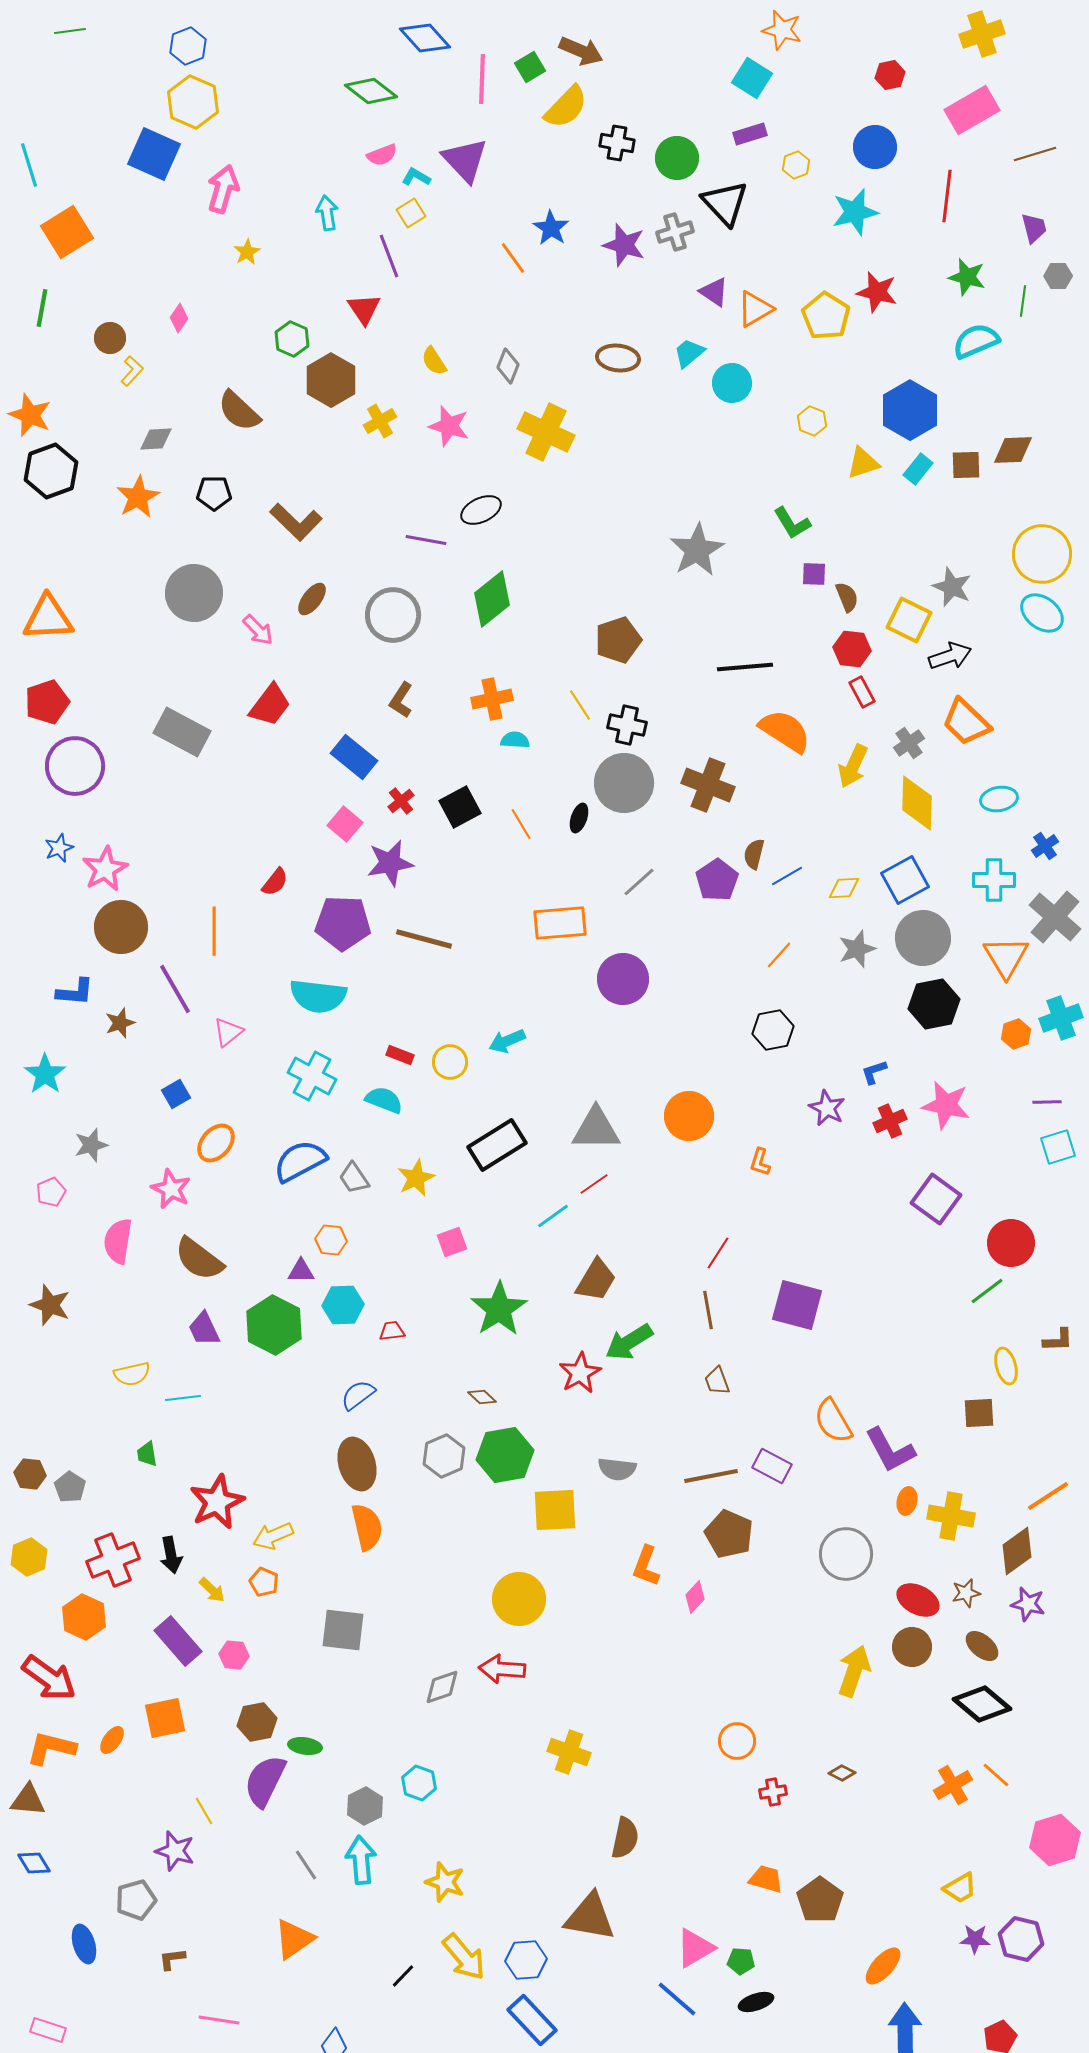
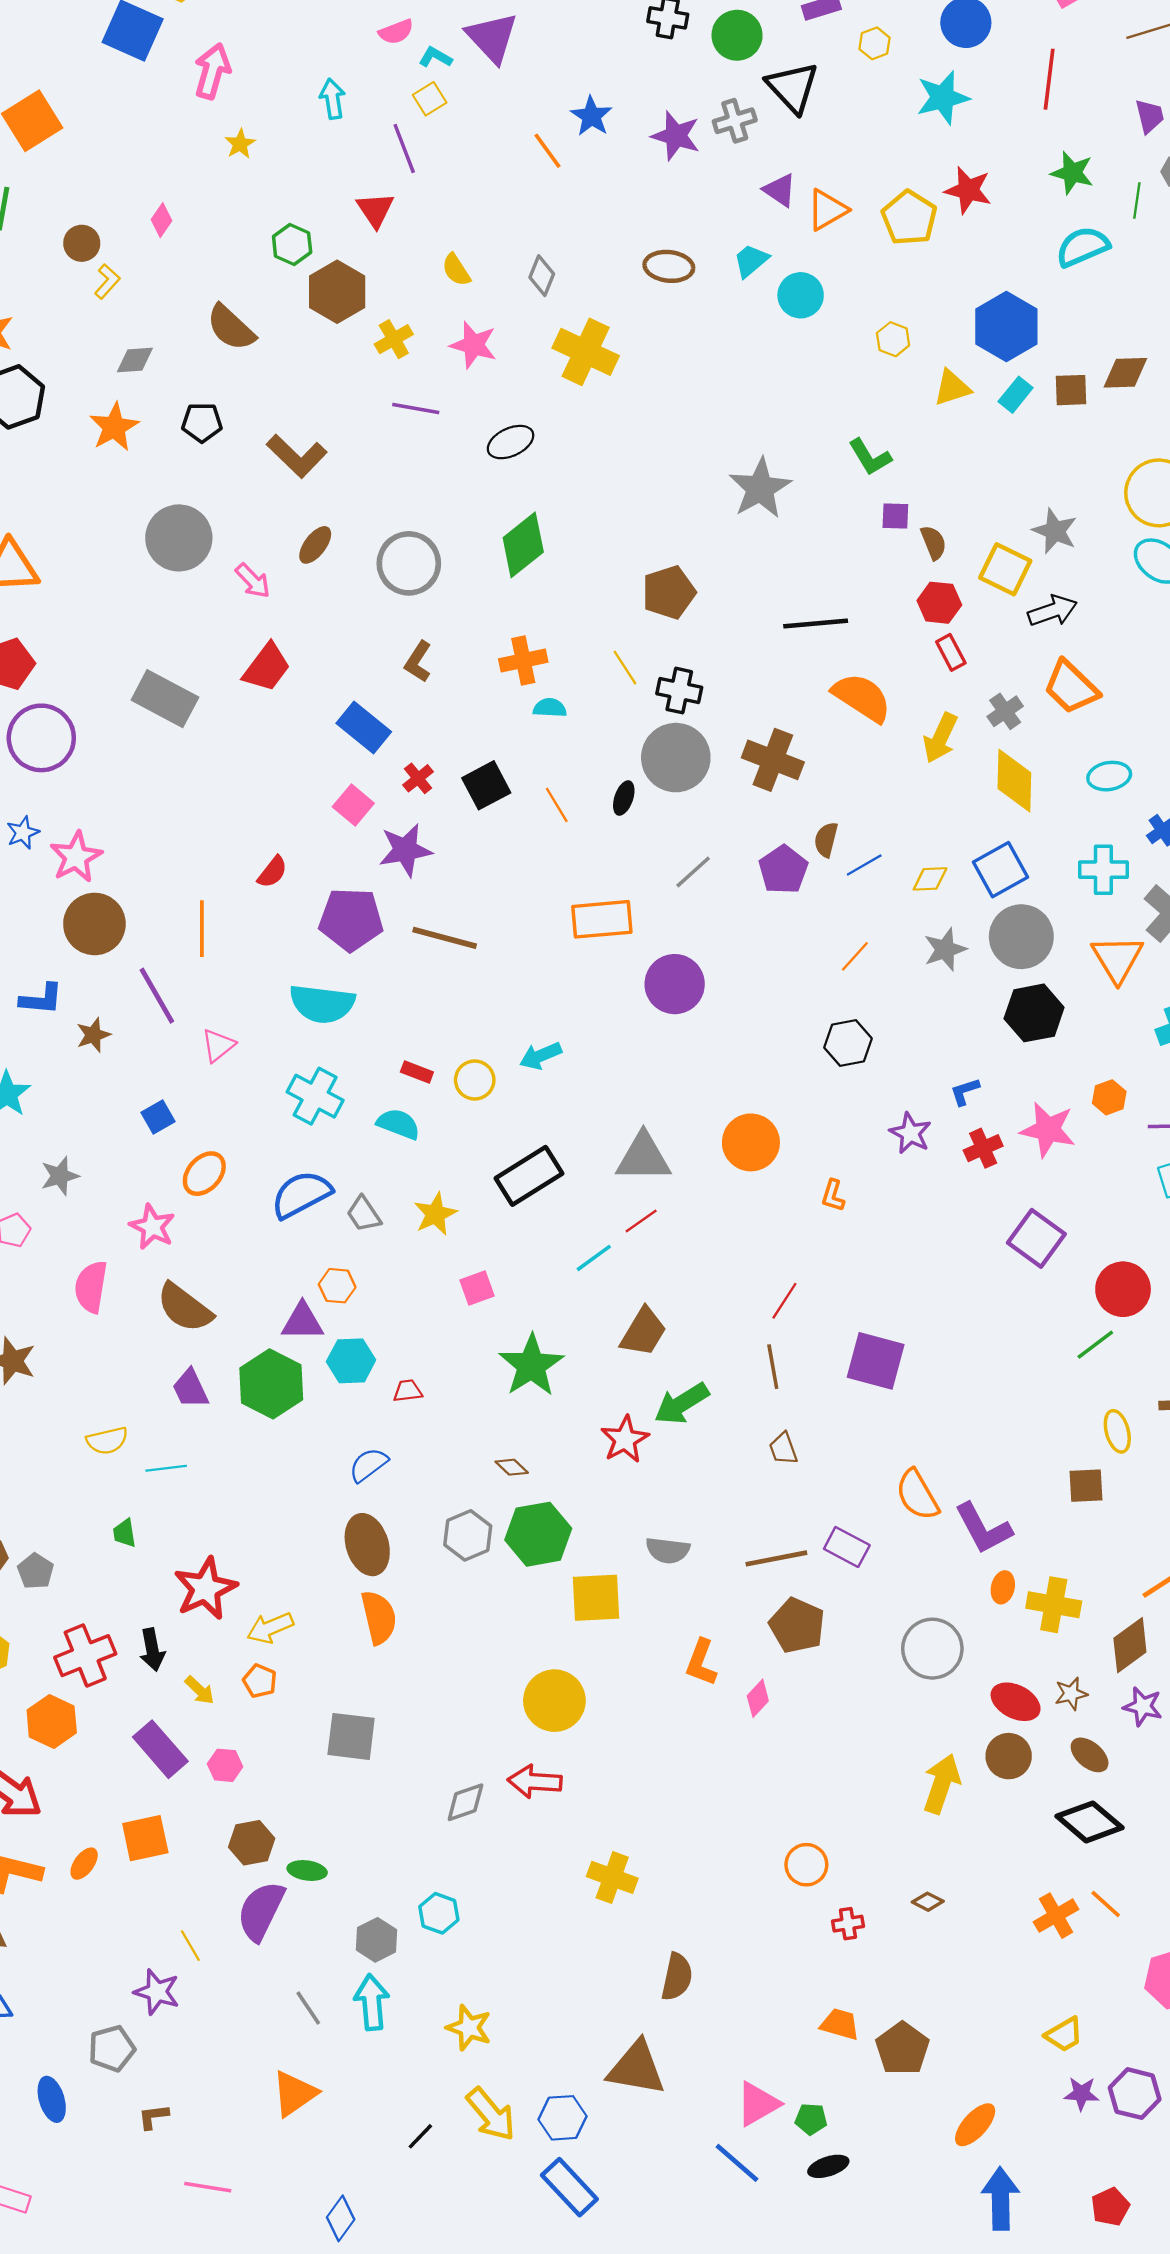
purple line: (426, 540) -> (416, 409), moved
orange hexagon: (1016, 1034) -> (1109, 1097), moved
purple triangle: (301, 1271) -> (302, 1322), size x1.4

